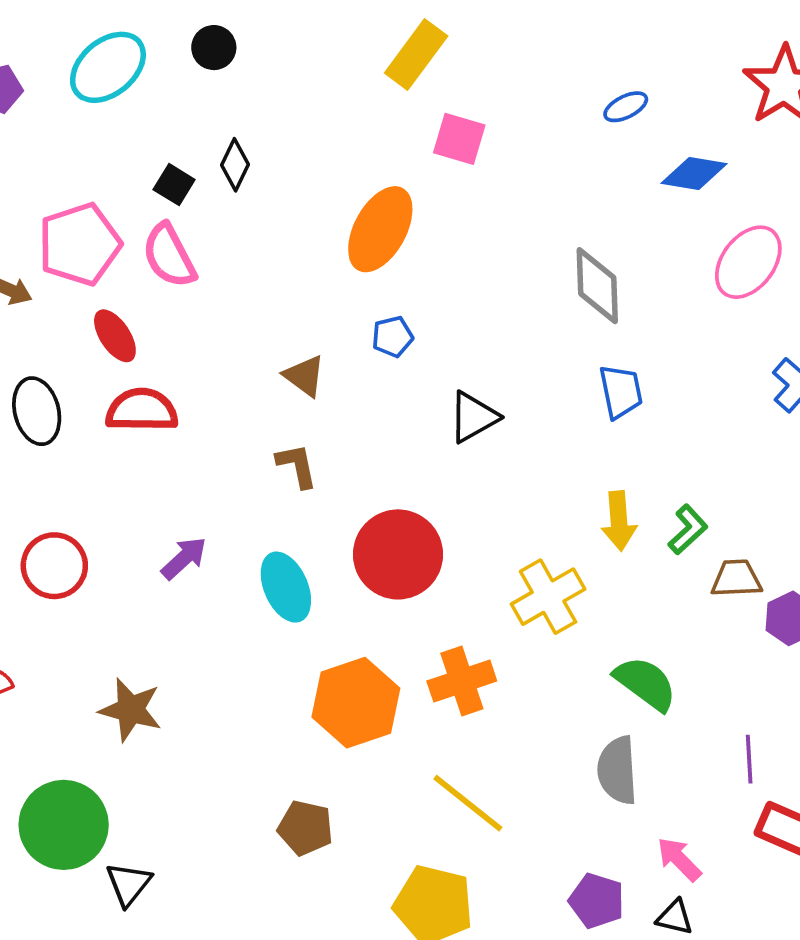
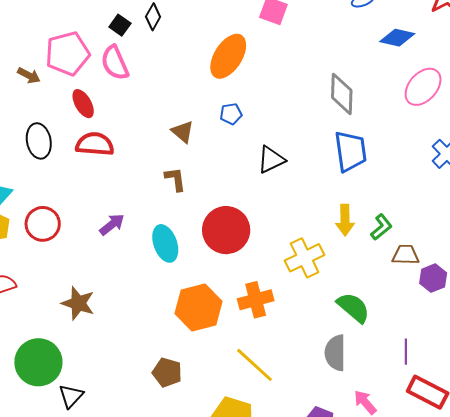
blue trapezoid: (621, 392) -> (351, 151), size x1.4

